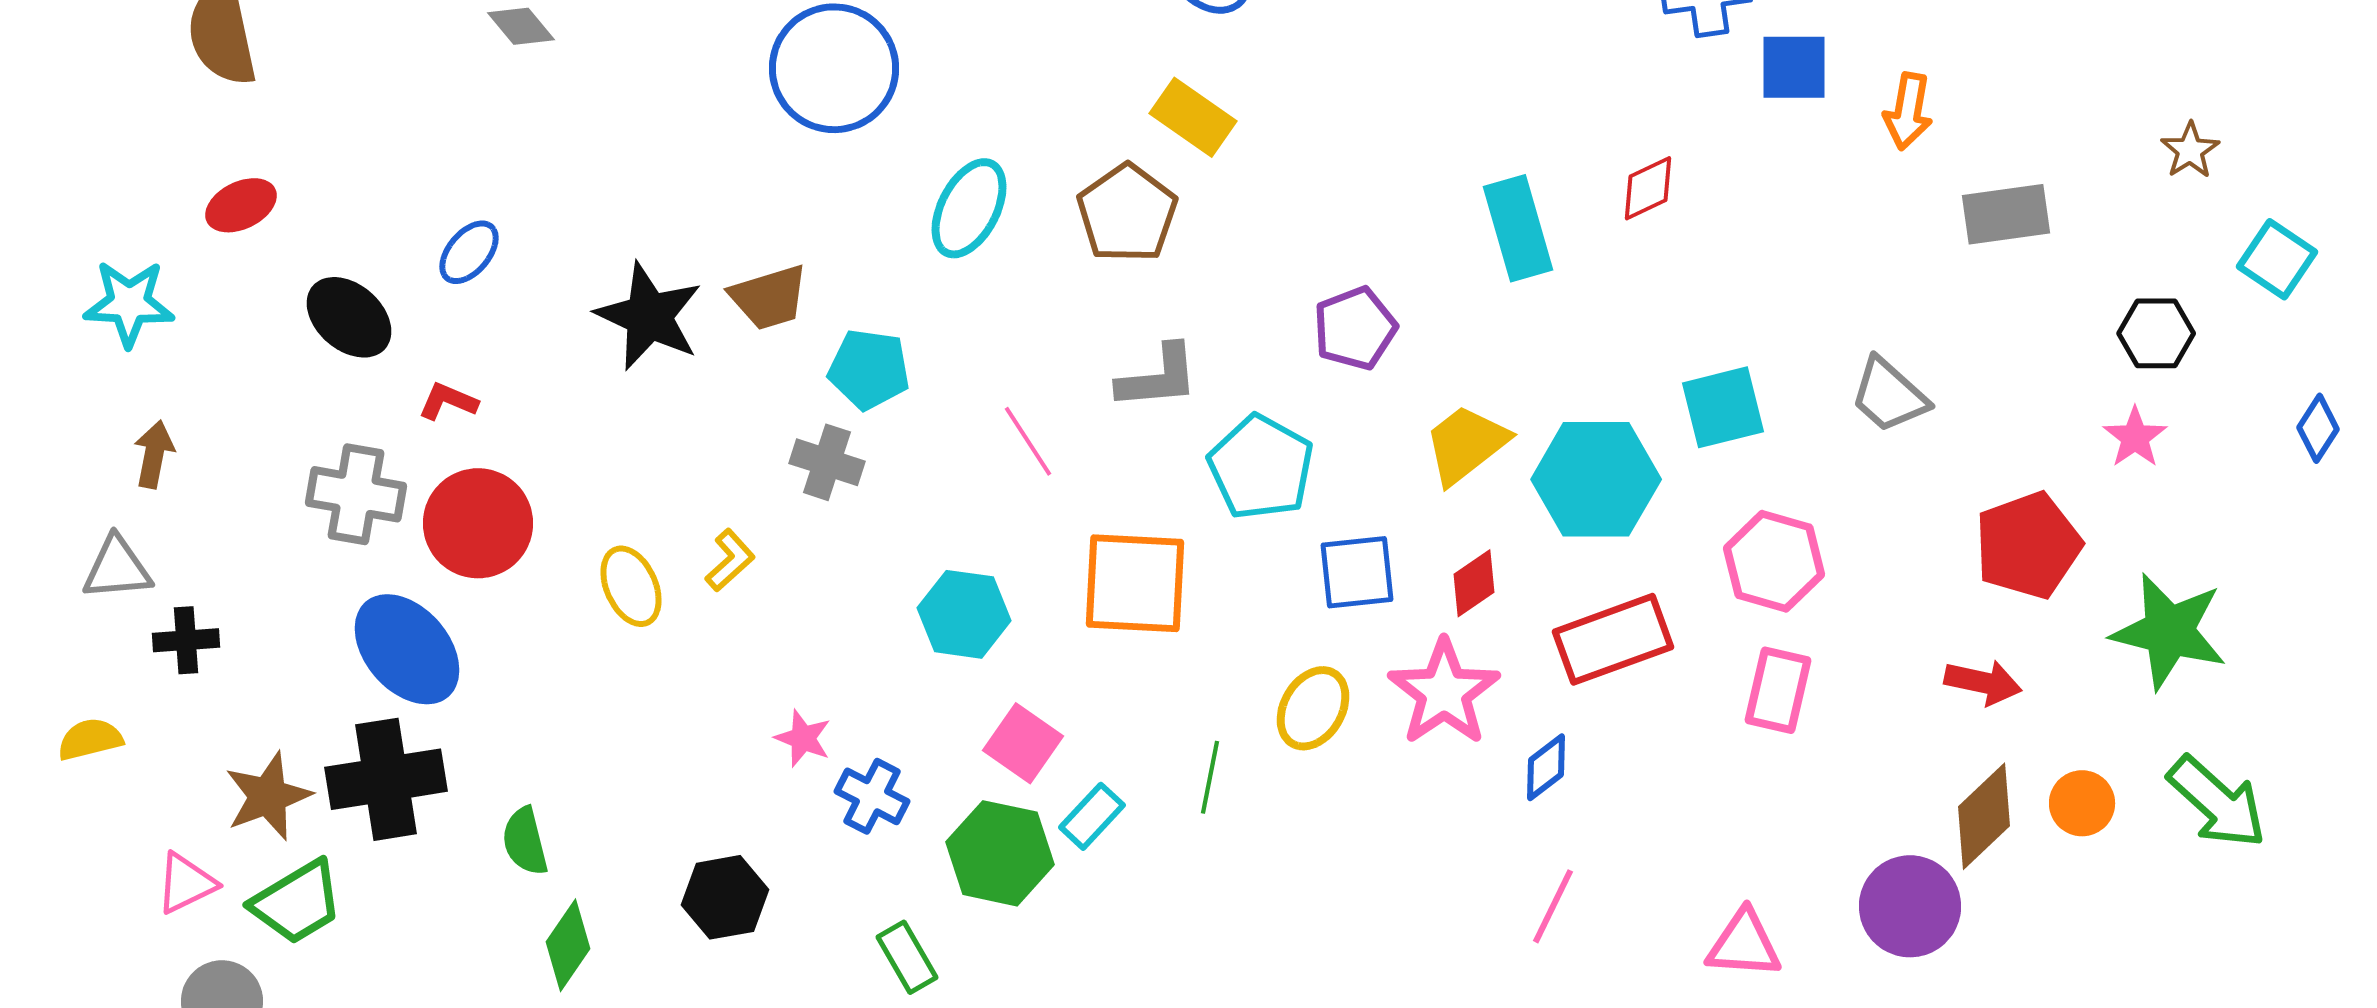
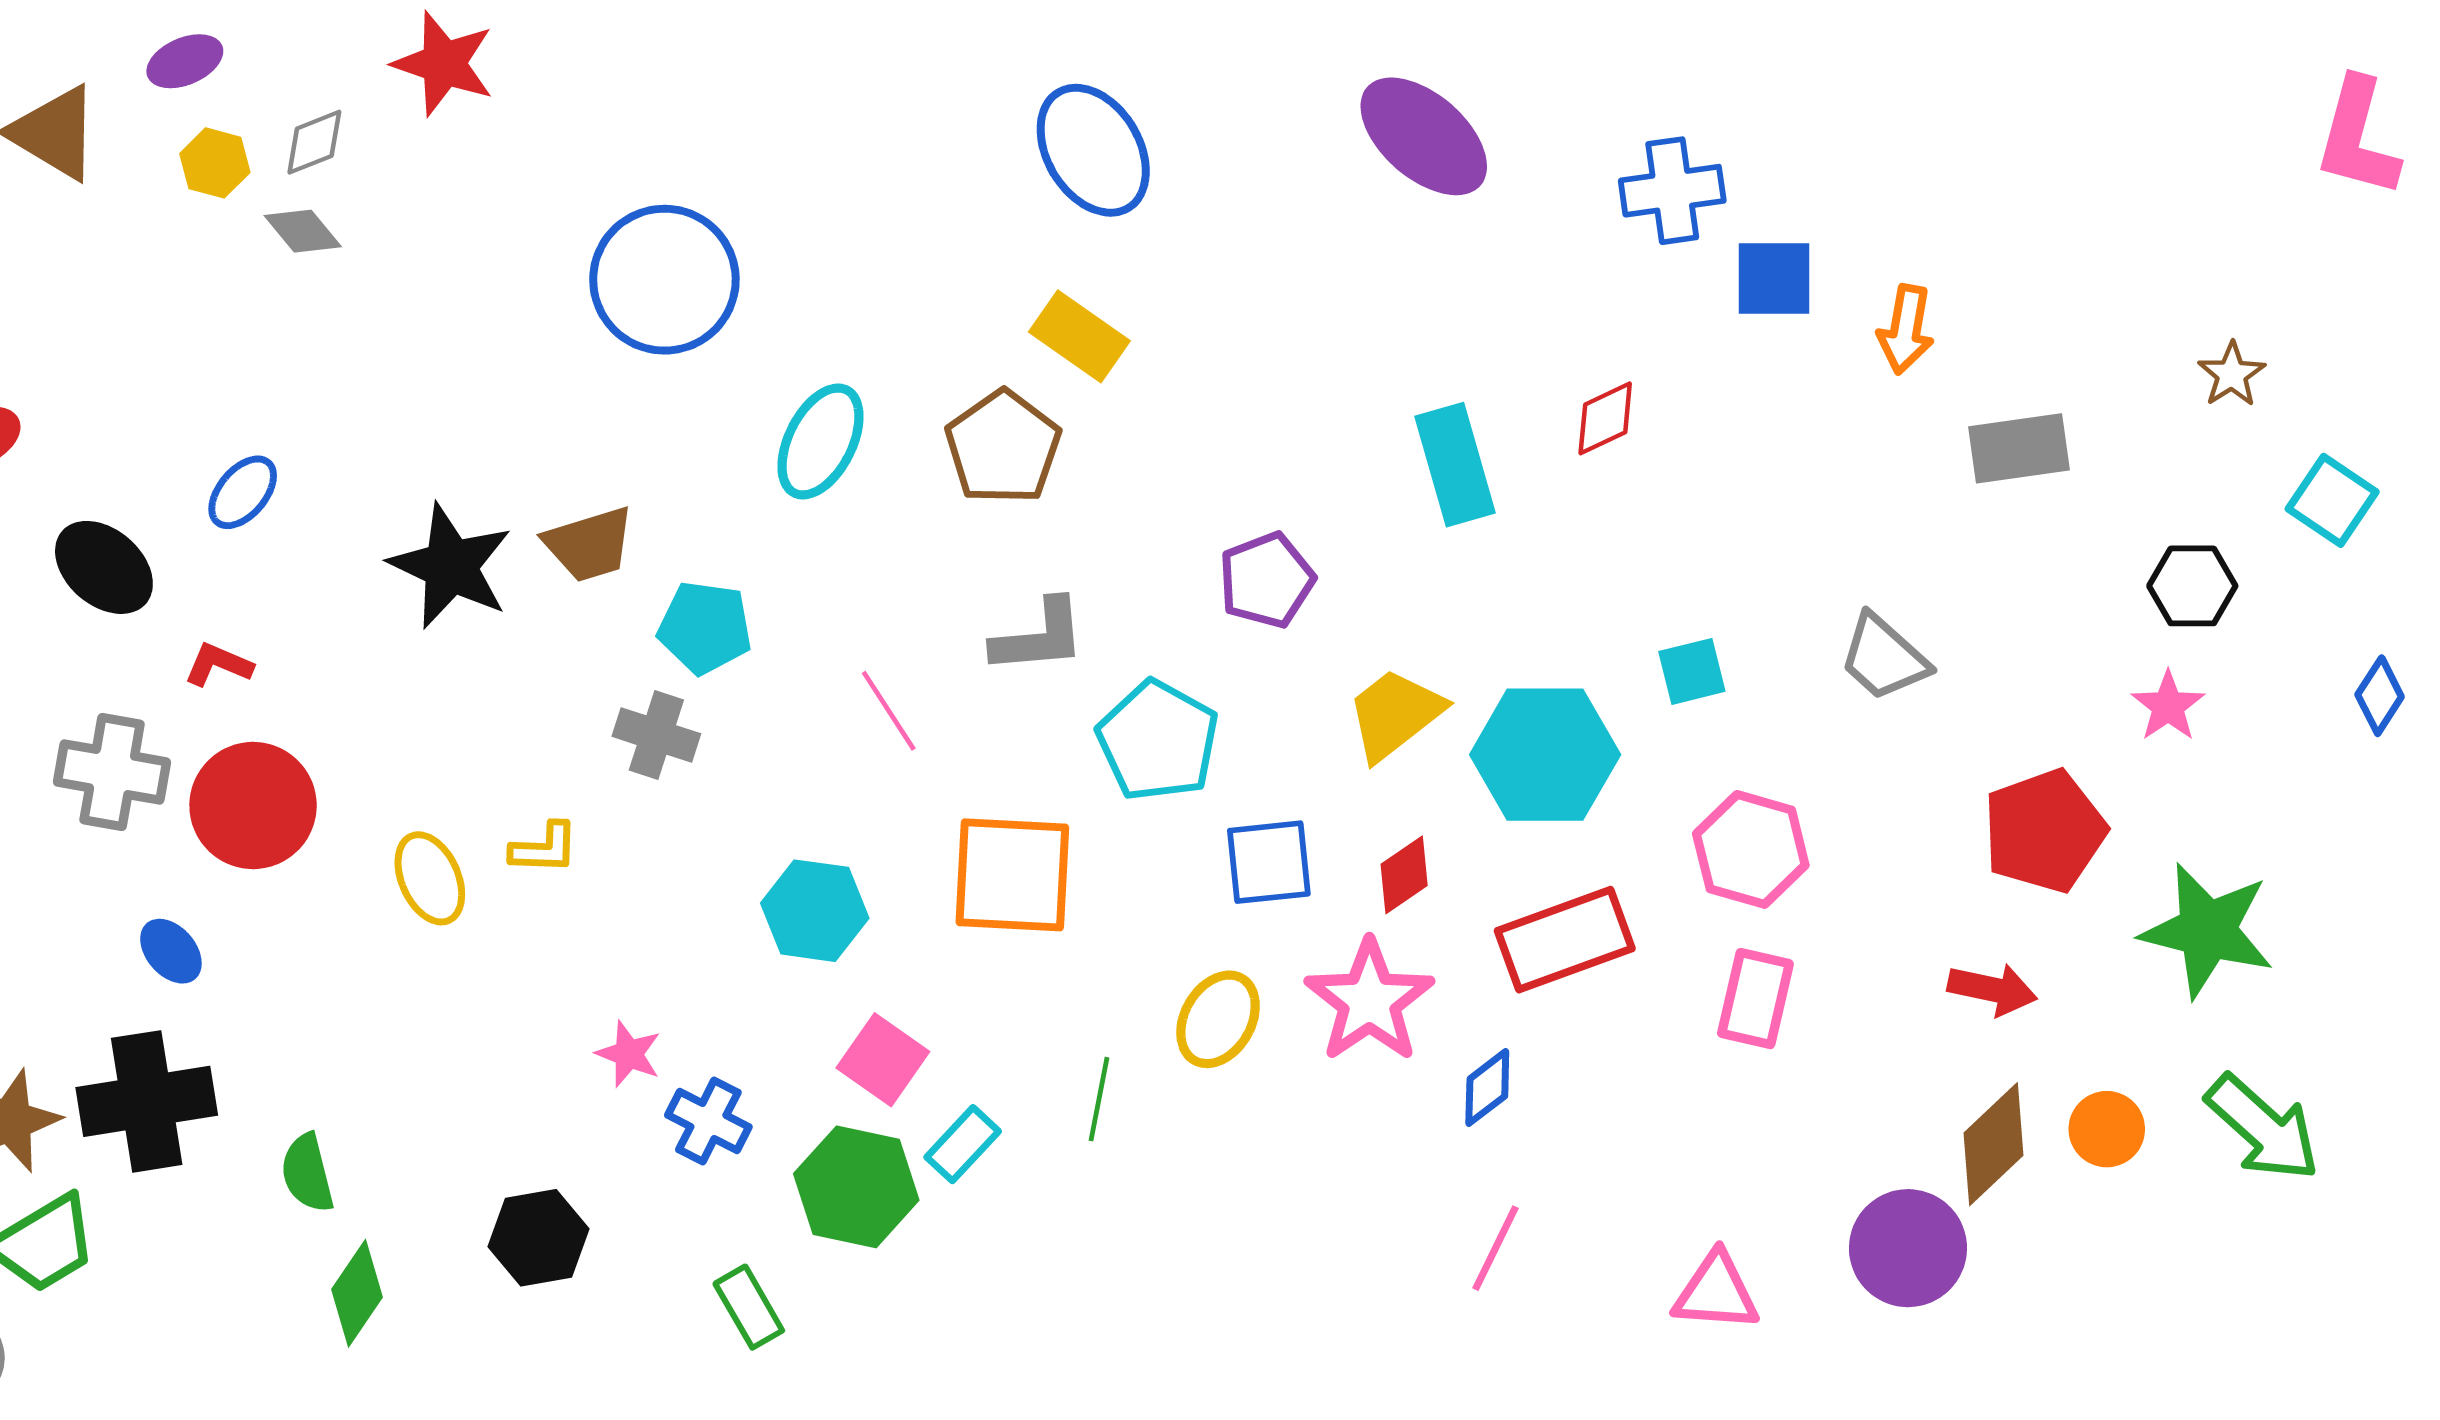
cyan square: (1723, 407) -> (1692, 671), size x0.7
yellow L-shape: (730, 560) -> (544, 848), turned 44
blue ellipse: (407, 649) -> (171, 951), size x0.5

